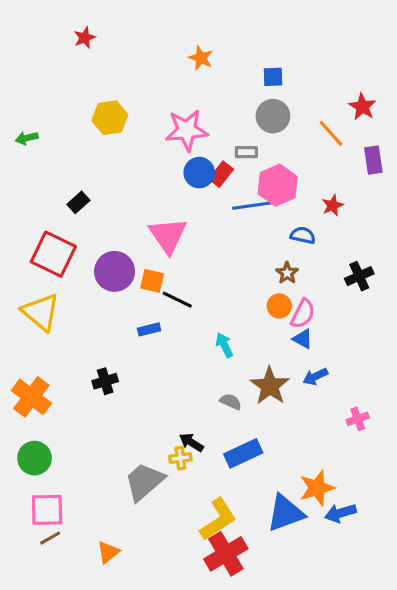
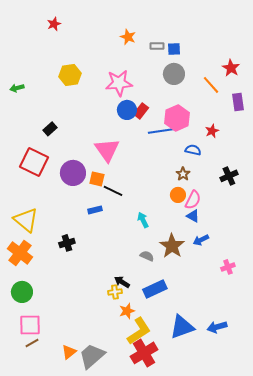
gray rectangle: (246, 152) -> (157, 46), moved
yellow triangle: (41, 312) -> (26, 220), moved
gray trapezoid: (144, 482) -> (92, 356), moved
orange star: (317, 488) -> (127, 311), moved, size x0.7

